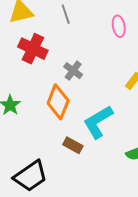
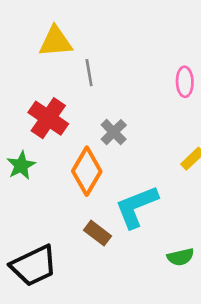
gray line: (66, 14) -> (89, 73), moved
red cross: (33, 49) -> (48, 118), moved

